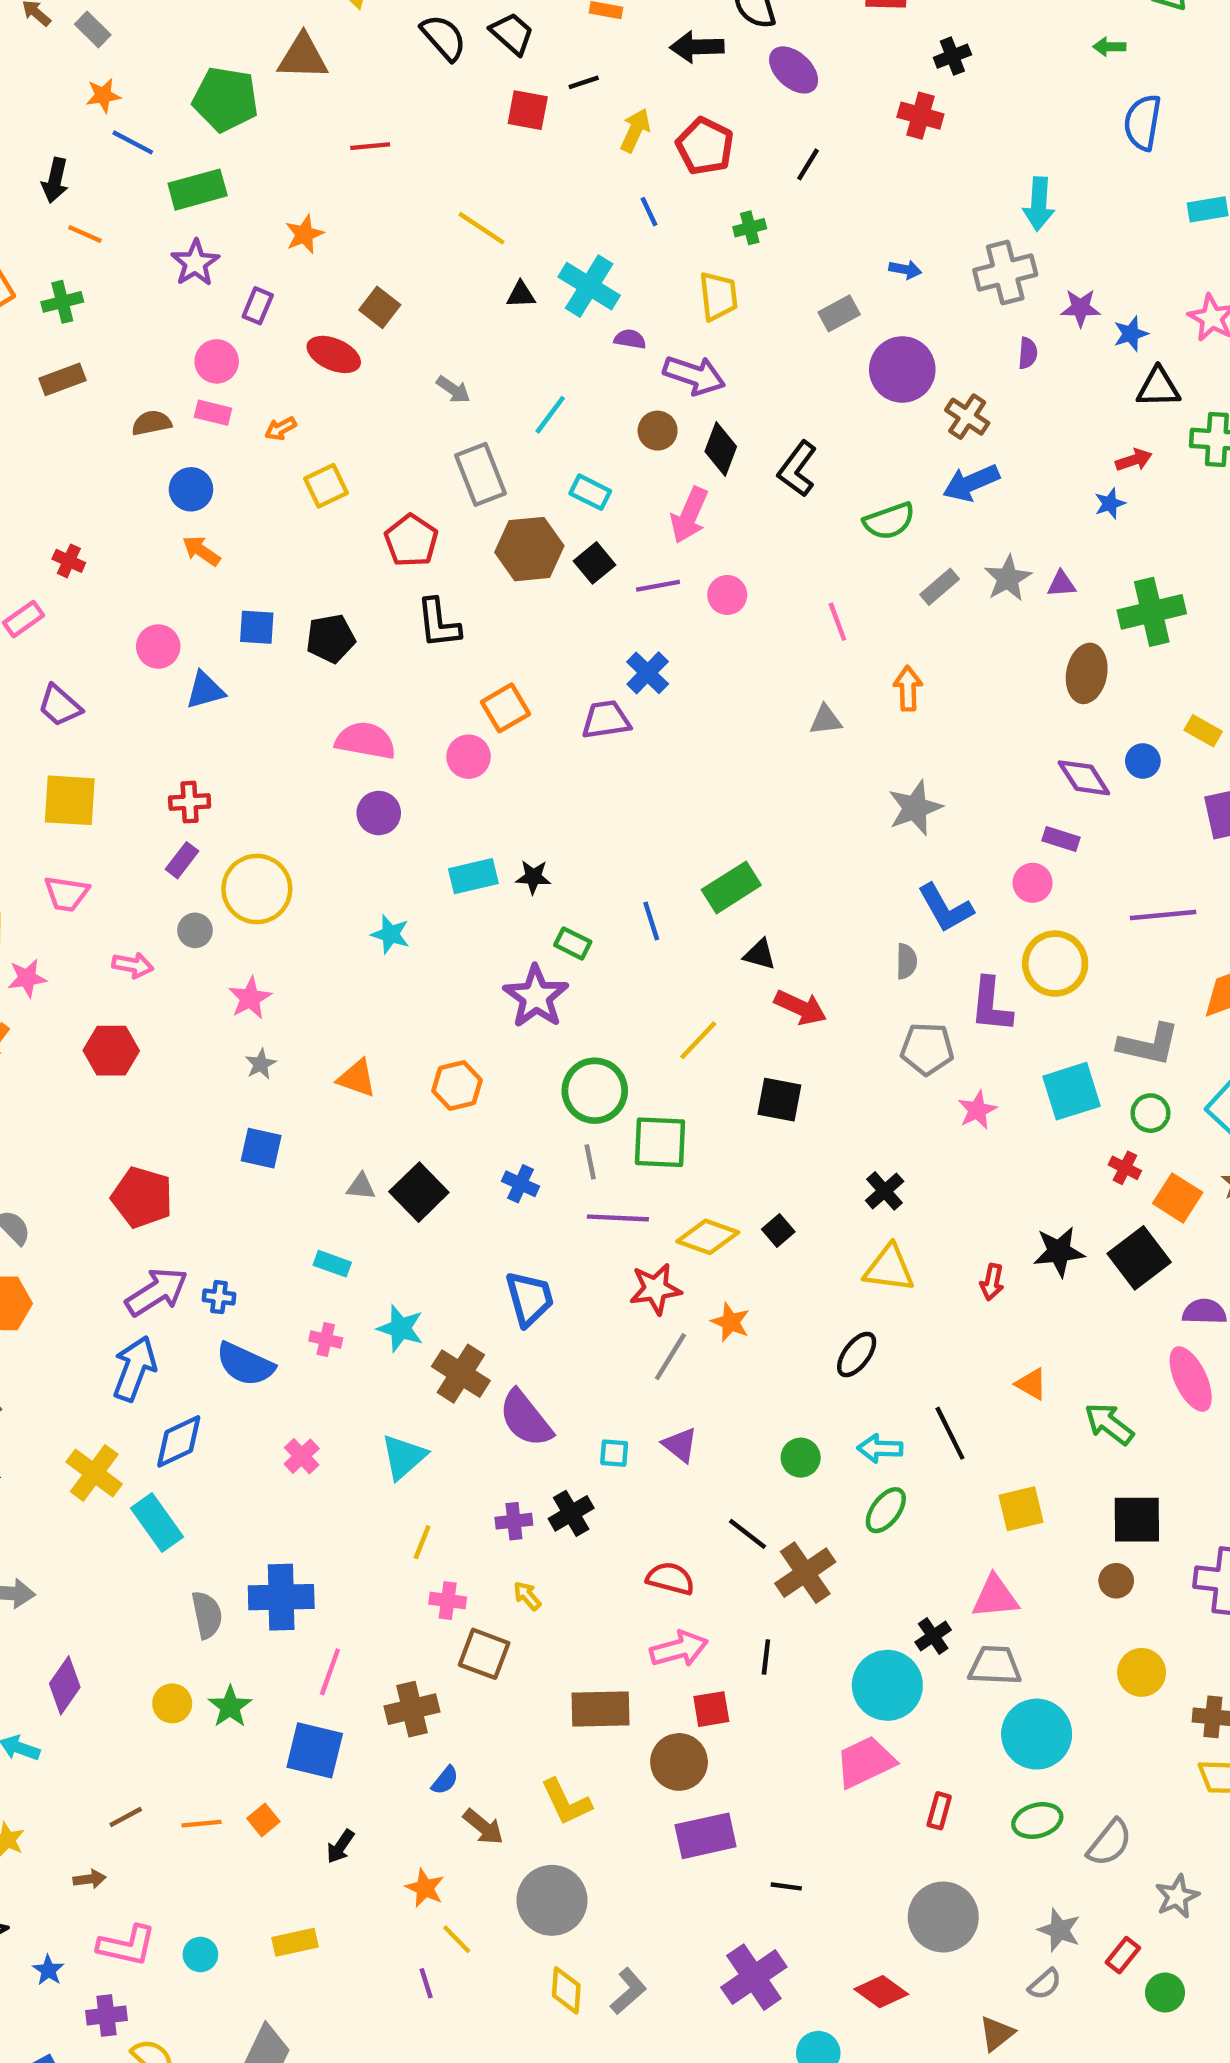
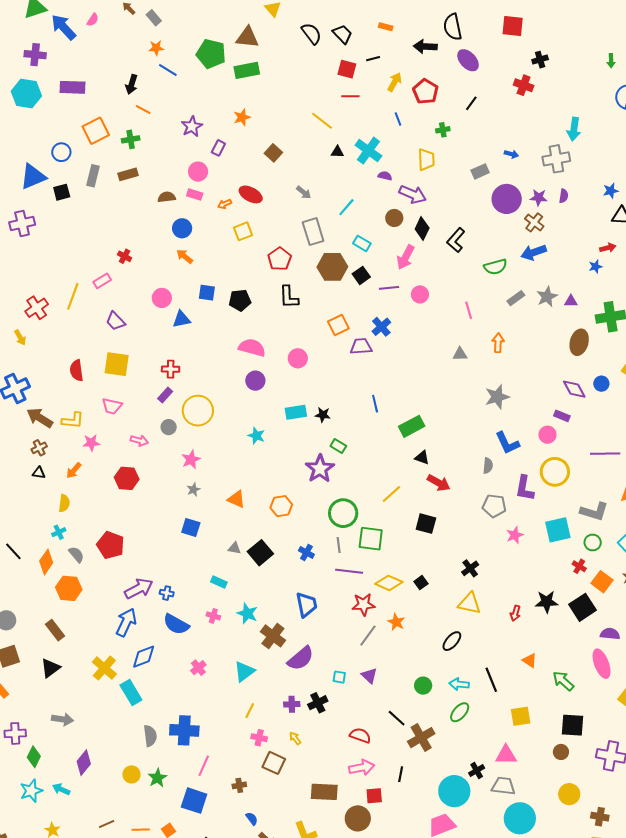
green arrow: (1109, 47) -> (611, 61), turned -96
red line: (370, 146) -> (350, 96), moved
green rectangle: (198, 190) -> (247, 70), moved
purple star: (1080, 308) -> (539, 198), moved
red ellipse: (334, 354) -> (251, 194), moved
orange square: (506, 708) -> (338, 325), moved
blue line: (651, 921) -> (375, 404), moved
red pentagon: (142, 1197) -> (111, 545), moved
purple semicircle: (526, 1419) -> (301, 658), turned -96
brown cross: (412, 1709) -> (239, 785), size x0.6
blue semicircle: (445, 1780) -> (252, 819), turned -80

